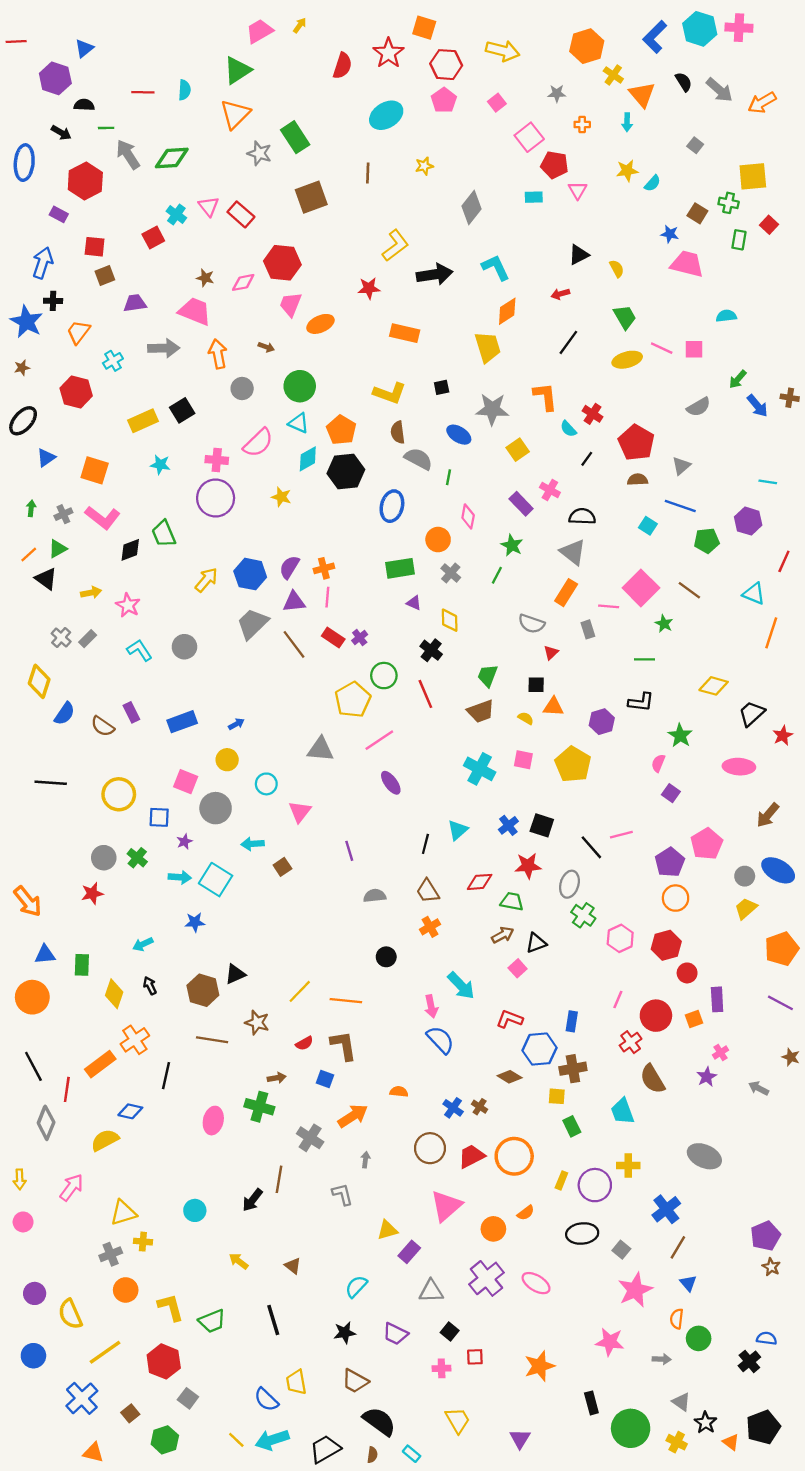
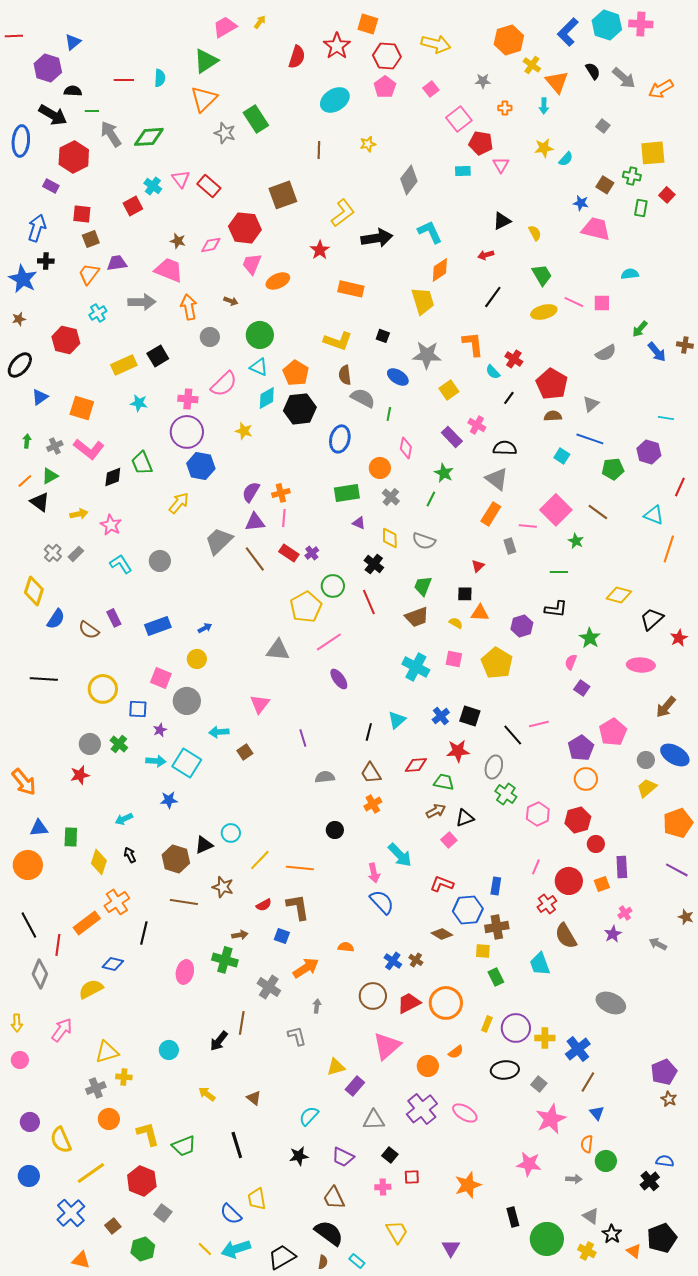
black arrow: (61, 133) -> (53, 115), size x1.6
brown square: (311, 197) -> (283, 195), moved
red star: (369, 288) -> (320, 250), turned -30
orange trapezoid: (78, 332) -> (89, 274), moved
black square: (442, 387) -> (383, 336), turned 32
blue hexagon: (250, 574) -> (201, 466), moved
gray semicircle: (531, 624) -> (424, 541), moved
cyan circle: (266, 784) -> (231, 833), moved
yellow cross: (628, 1165) -> (545, 1038), moved
brown trapezoid: (355, 1381) -> (334, 1198), moved, turned 35

